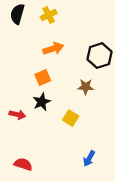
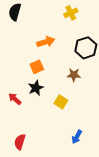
yellow cross: (49, 15) -> (71, 13), moved
red arrow: (17, 115) -> (15, 99), turned -152
red semicircle: (23, 164) -> (20, 142), turned -91

